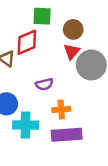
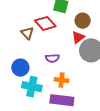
red diamond: (27, 42) -> (45, 23), turned 60

